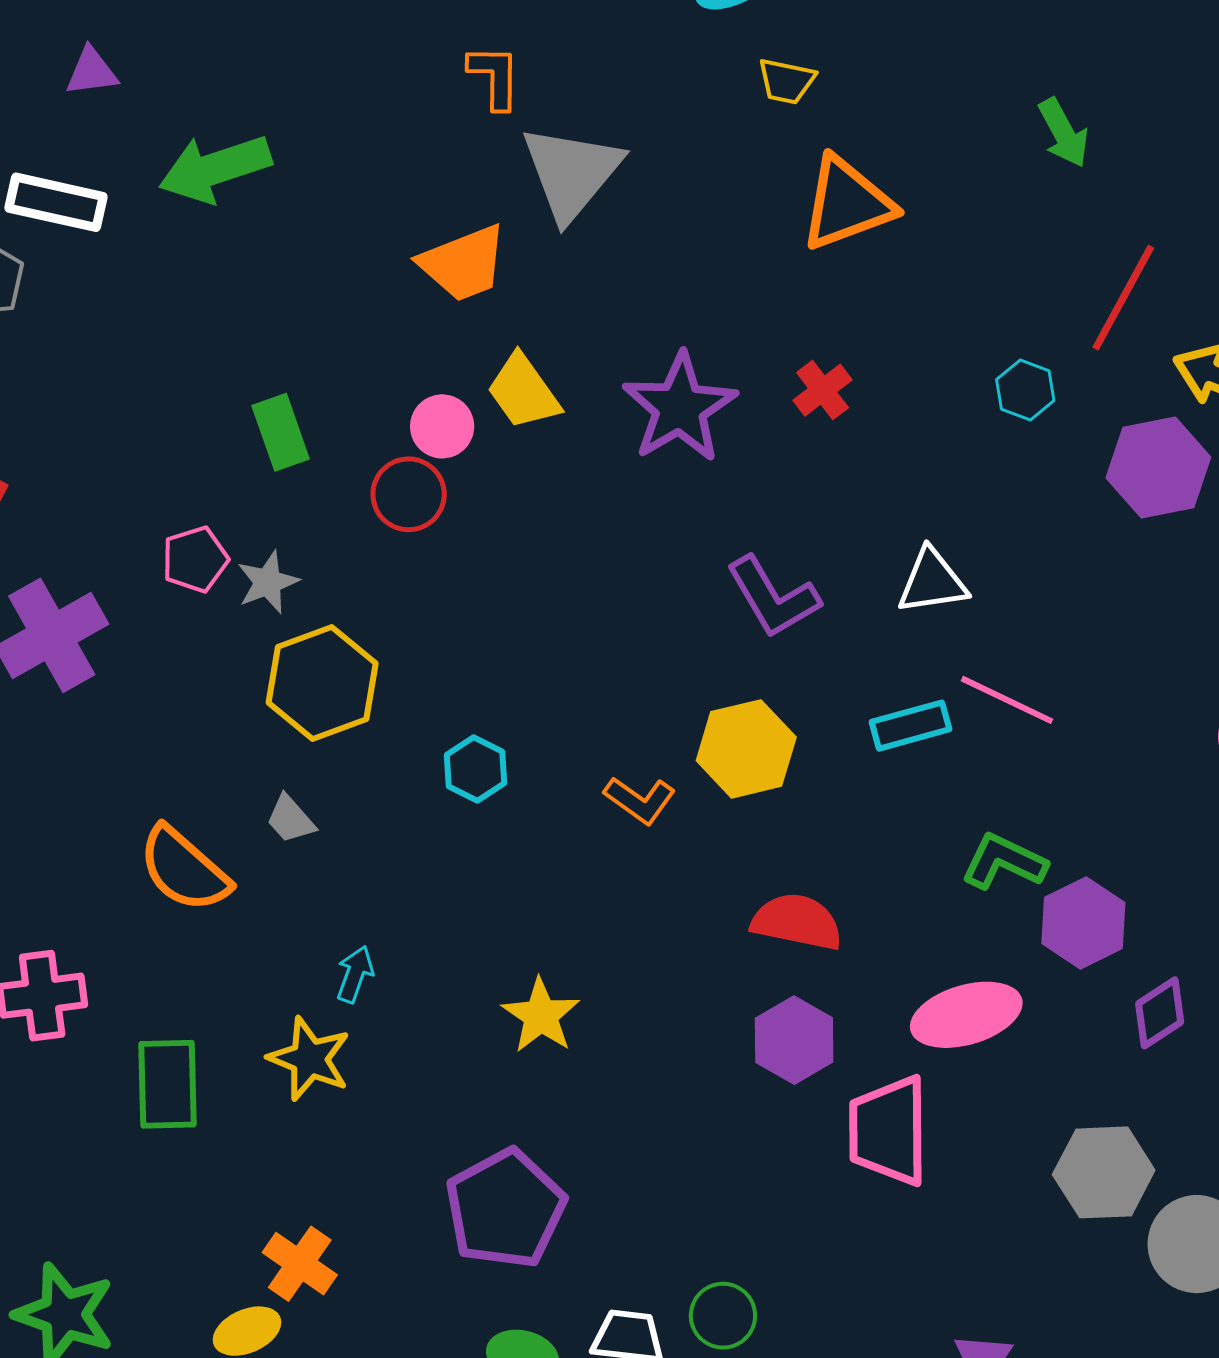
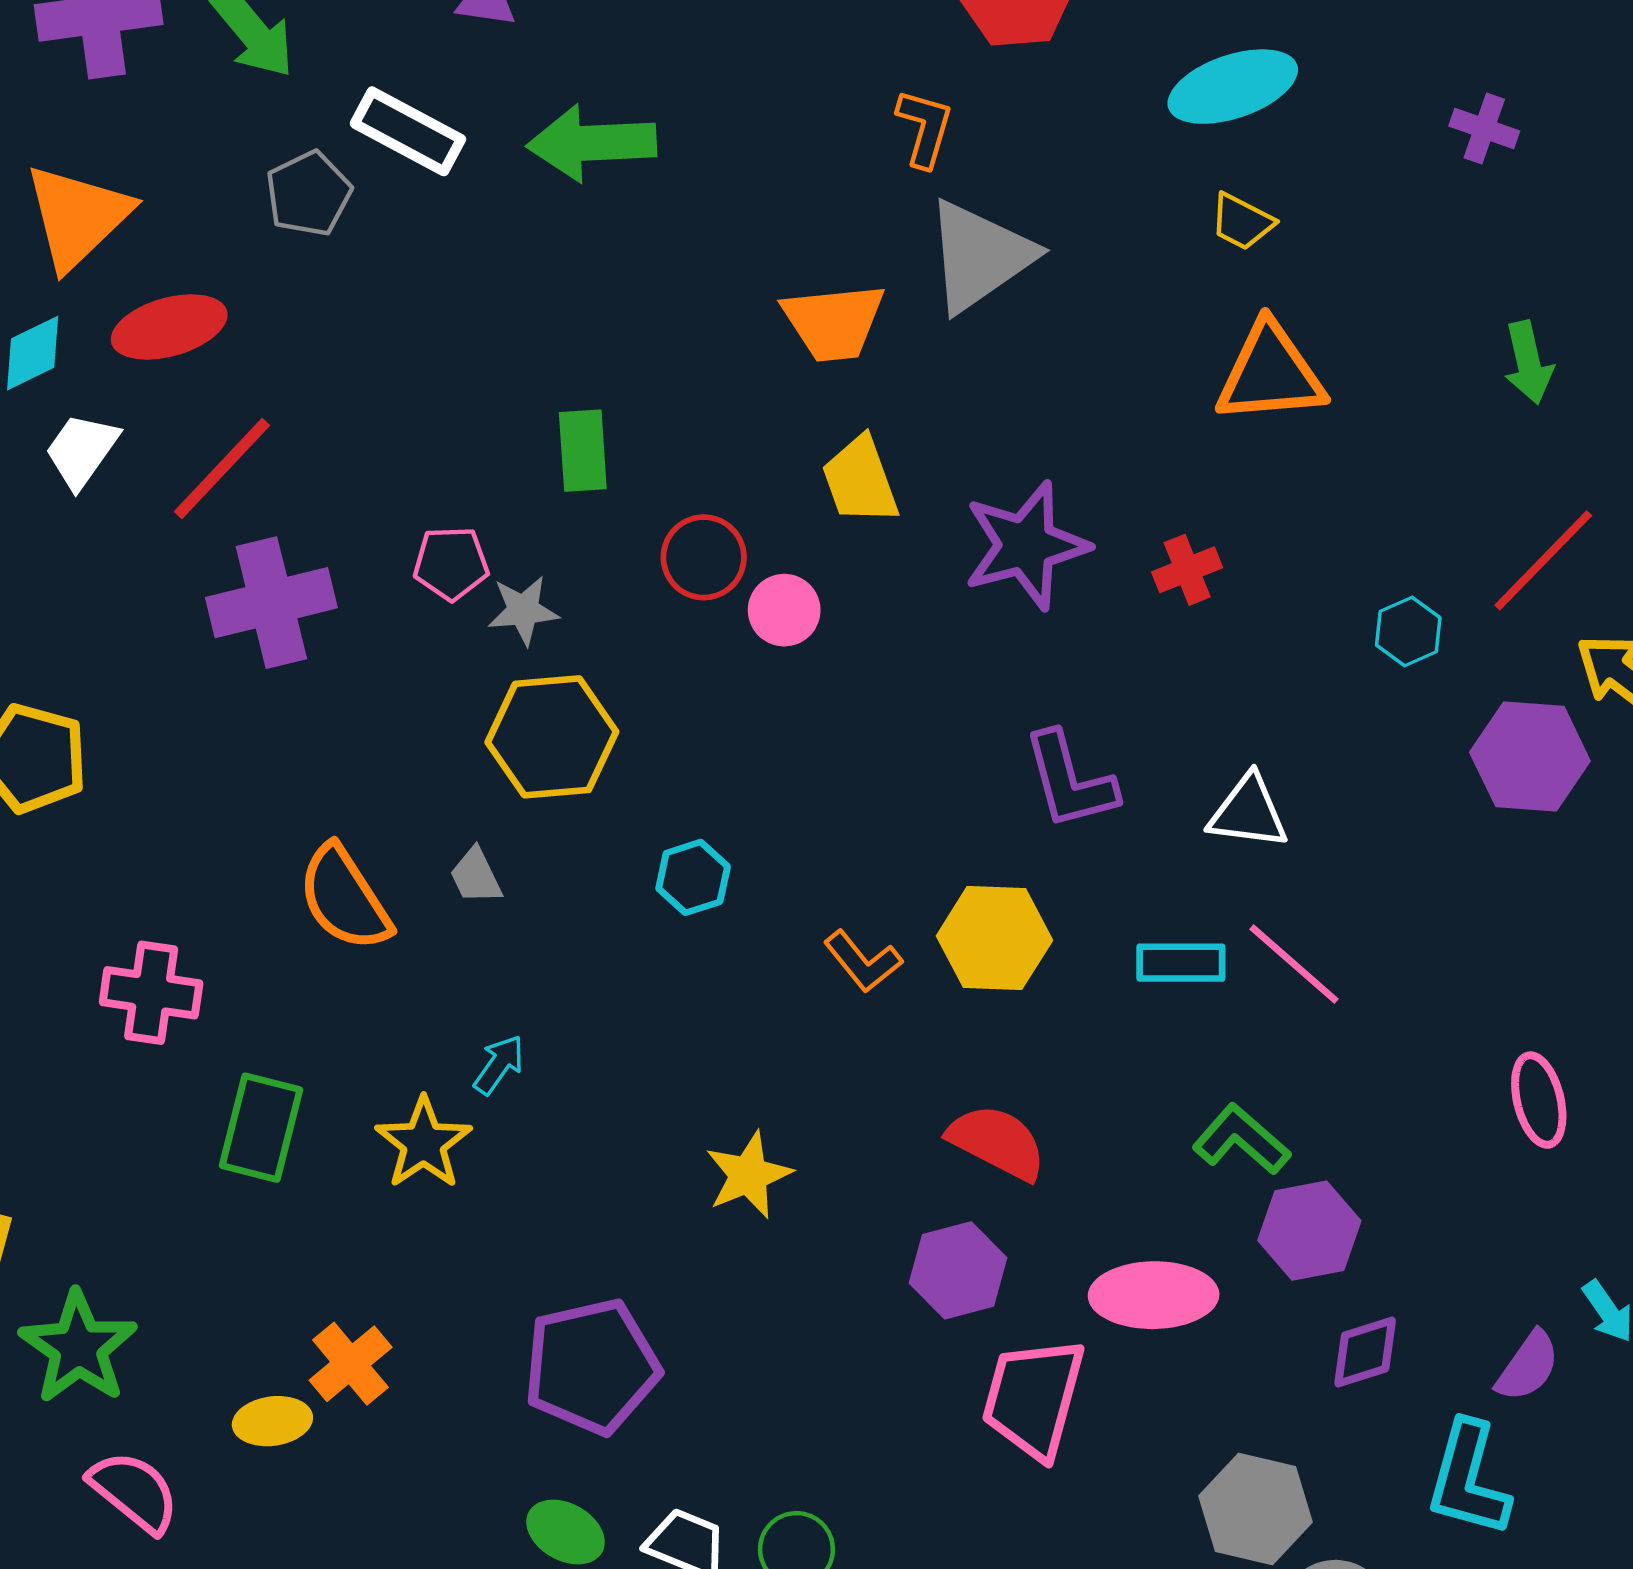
pink circle: (442, 426) -> (784, 610), moved
yellow star: (541, 1016) -> (749, 1175), moved

